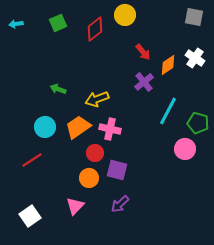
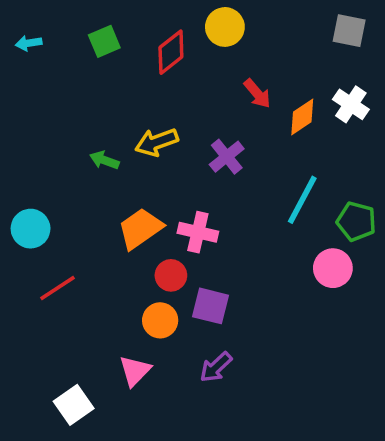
purple cross: (144, 82) -> (227, 157), moved
yellow arrow: (97, 99) -> (157, 142), moved
cyan circle: (45, 127) -> (31, 229), moved
white square: (30, 216) -> (74, 405), moved

